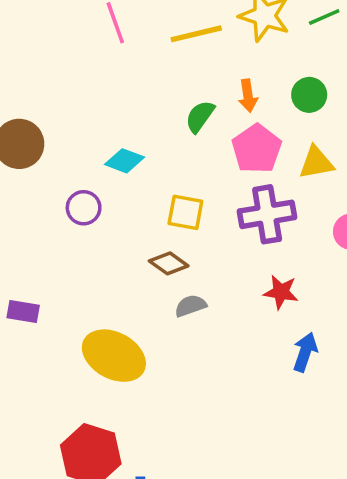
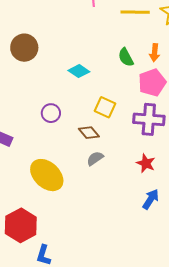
green semicircle: (200, 116) -> (126, 57), turned -78
purple circle: (84, 208) -> (51, 113), moved
gray semicircle: (191, 306) -> (95, 158), turned -30

